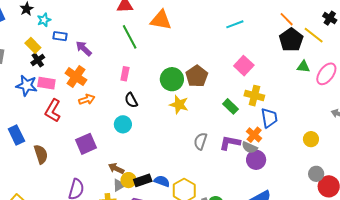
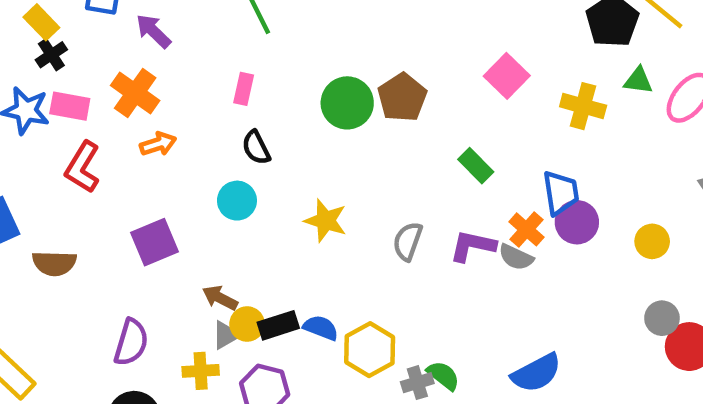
yellow cross: (254, 96) -> (583, 106), moved
yellow star: (179, 105) -> (326, 221), moved
brown semicircle: (41, 154) -> (54, 263), turned 108
purple circle: (256, 160) -> (577, 222), moved

